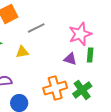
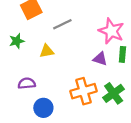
pink star: (80, 34) -> (111, 31), turned -30

